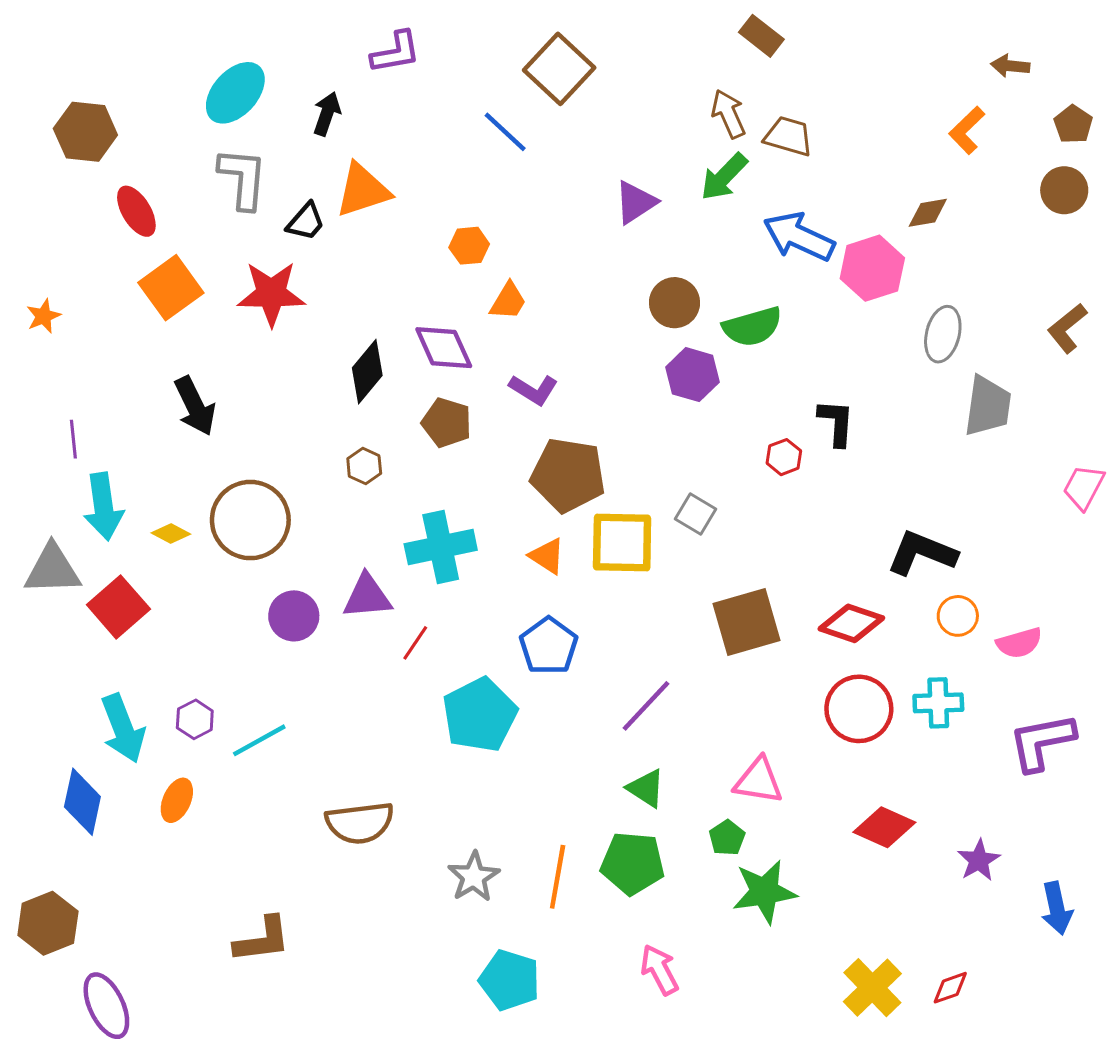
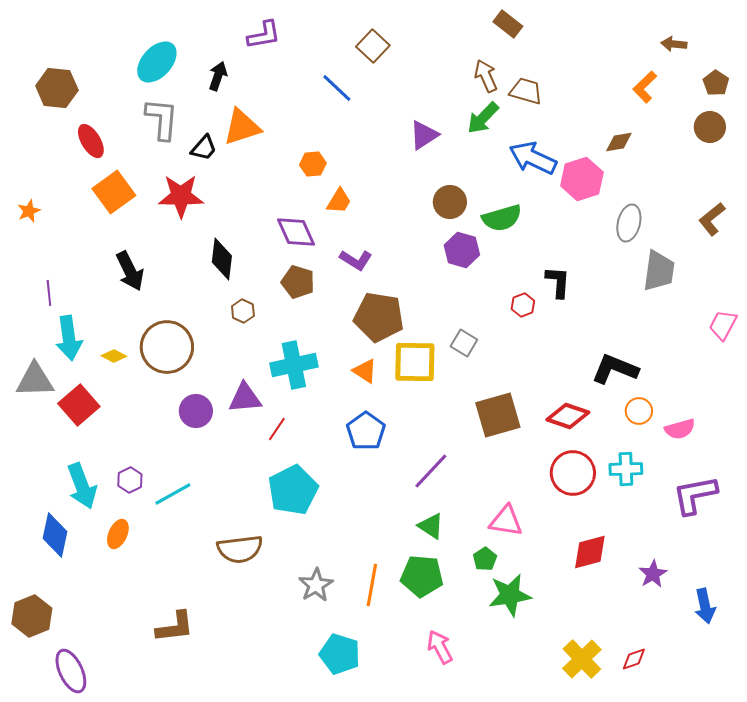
brown square: (559, 69) -> (373, 46), size x0.7
black diamond: (367, 372) -> (222, 259), moved, turned -33
cyan pentagon: (480, 715) -> (293, 490), moved
red diamond: (884, 827) -> (590, 552), turned -39

